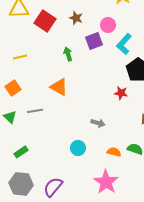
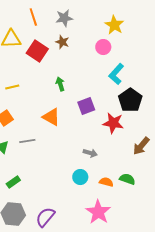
brown star: (76, 18) -> (62, 42), moved
pink circle: (108, 25) -> (103, 47), moved
purple square: (94, 41) -> (86, 106), moved
red star: (121, 93) -> (113, 123), size x1.5
cyan circle: (78, 148) -> (80, 177), moved

